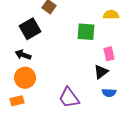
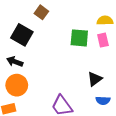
black square: (30, 29) -> (22, 35), turned -30
pink rectangle: (109, 54) -> (103, 40), moved

